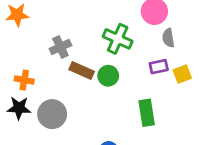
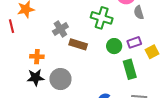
purple rectangle: (159, 67) -> (134, 42), moved
yellow square: (182, 74) -> (152, 52), moved
green circle: (108, 76) -> (114, 46), moved

